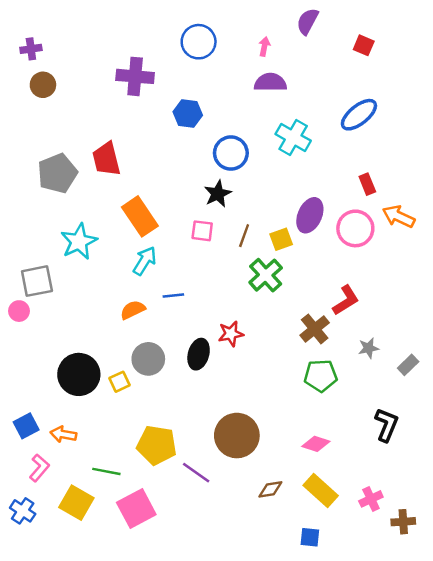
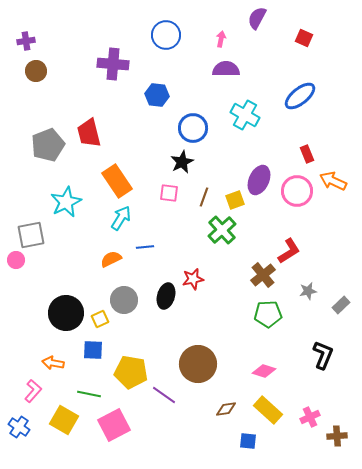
blue square: (26, 426) -> (93, 350), moved, turned 30
blue square: (310, 537) -> (248, 441), moved

